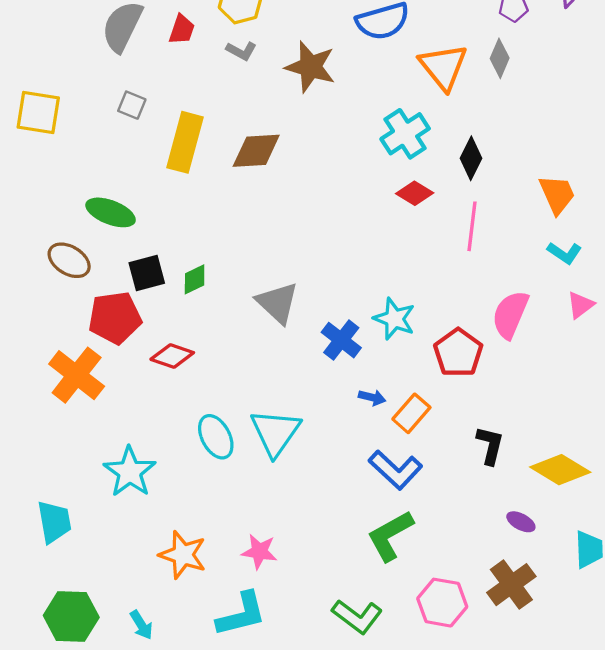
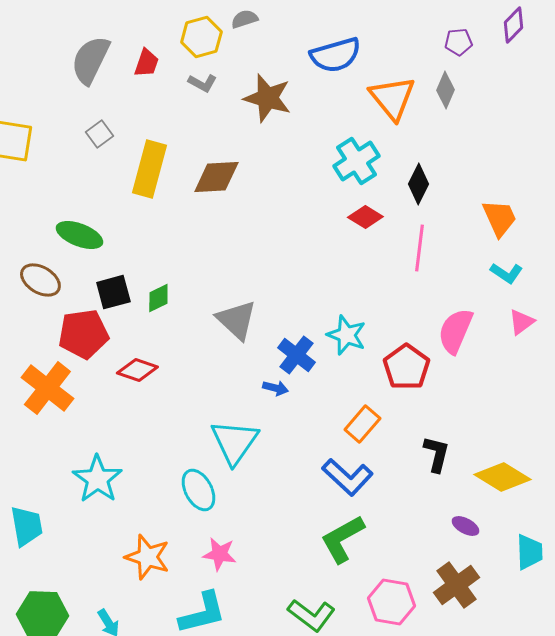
gray square: (132, 105) -> (99, 134), turned 32
blue arrow: (372, 397) -> (275, 388), moved
cyan ellipse: (216, 437) -> (198, 490), moved

